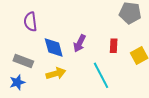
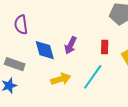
yellow arrow: (56, 73) -> (61, 79), moved
cyan line: (101, 75) -> (93, 77), turned 64

